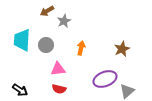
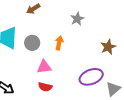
gray star: (64, 21) -> (77, 19), moved
orange arrow: (81, 48) -> (59, 43), moved

